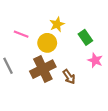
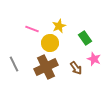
pink line: (21, 34) -> (32, 29), moved
brown arrow: (69, 77) -> (76, 68), moved

